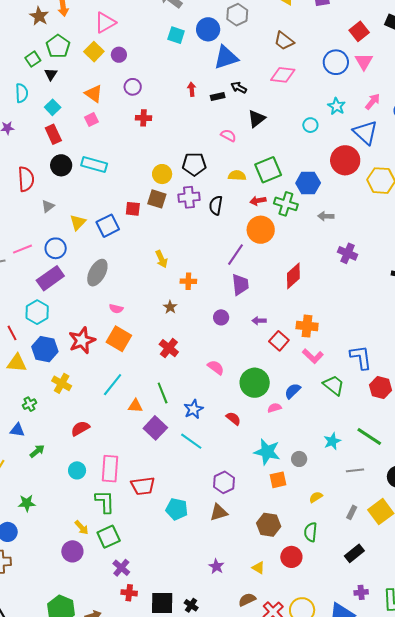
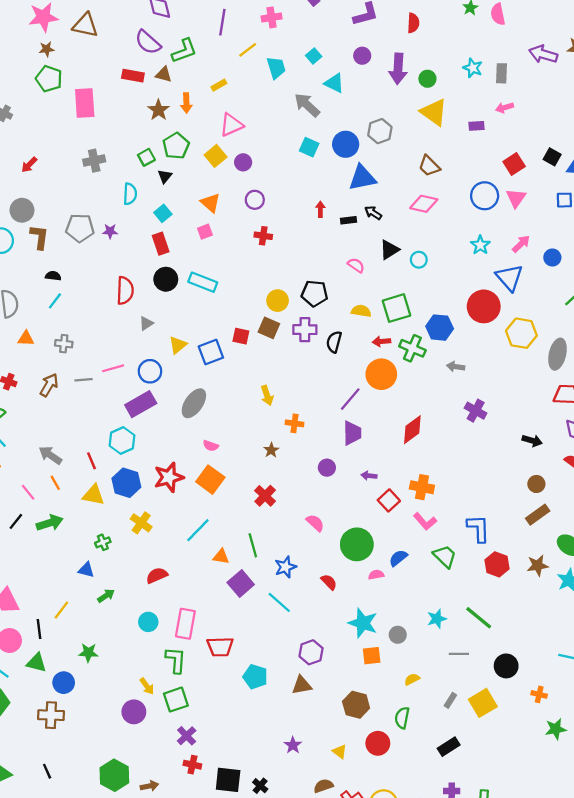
cyan circle: (310, 125) -> (419, 260), moved

